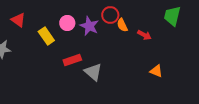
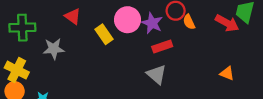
pink circle: (67, 23) -> (127, 20), size x1.5
red arrow: (144, 35) -> (227, 23), moved, size x1.5
red rectangle: (72, 60) -> (162, 47), moved

